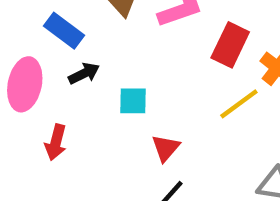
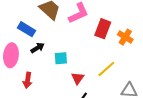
yellow line: (239, 104) -> (106, 69), moved

